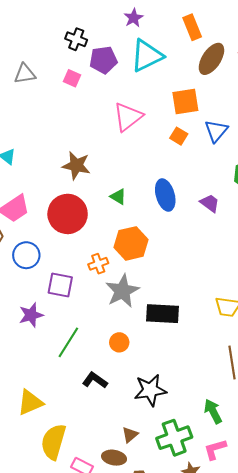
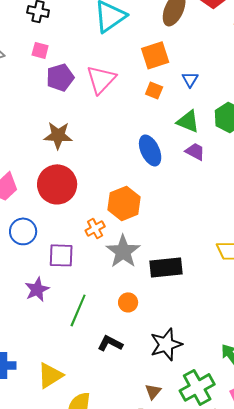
purple pentagon: (103, 60) -> (60, 77), moved
blue triangle: (216, 131) -> (190, 79), size x0.7
green triangle: (118, 197) -> (188, 121), moved, size x1.4

